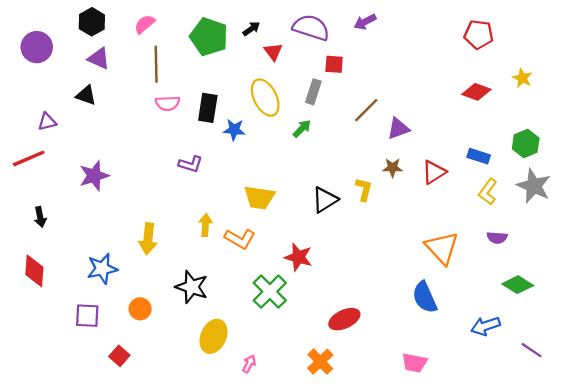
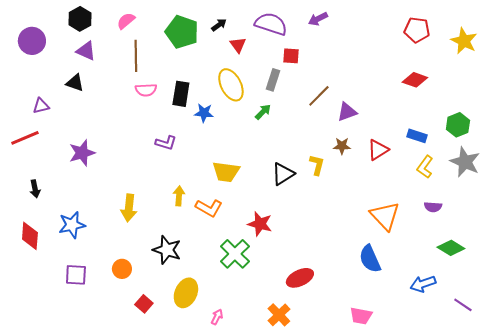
yellow star: (522, 78) -> (464, 41), moved, size x1.5
blue star: (102, 269) -> (72, 225), moved
red square: (119, 356) -> (144, 304), moved

